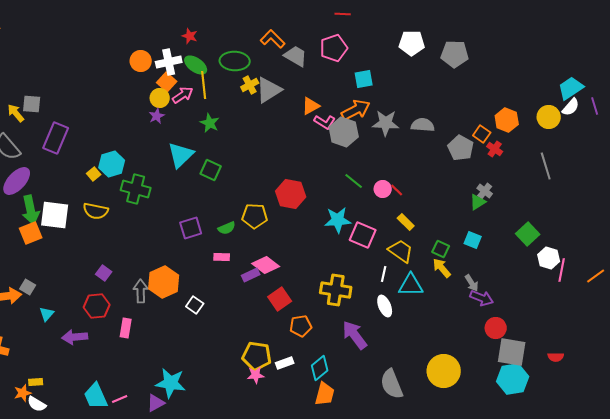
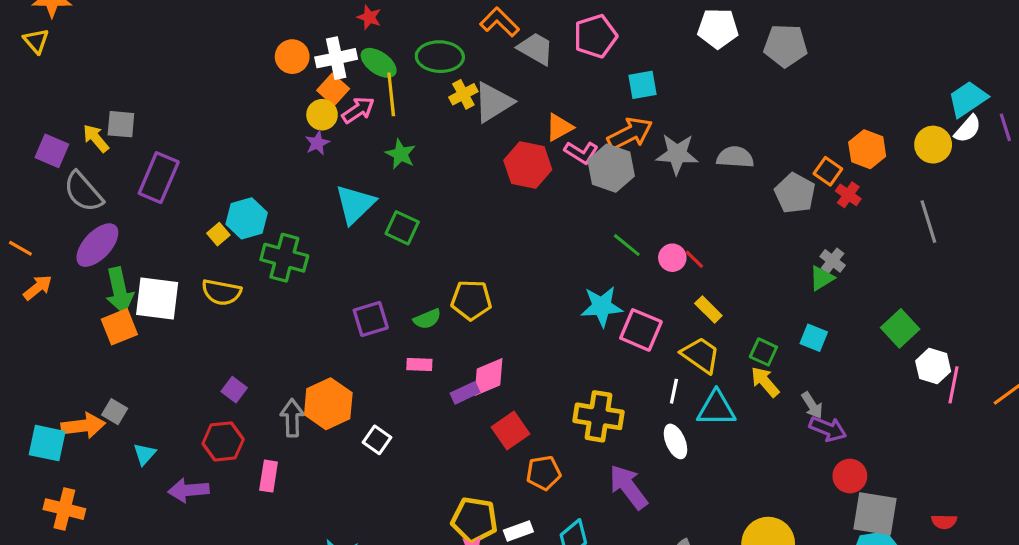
red hexagon: (291, 194) -> (528, 165), moved
pink diamond: (266, 265) -> (489, 377), turned -60

